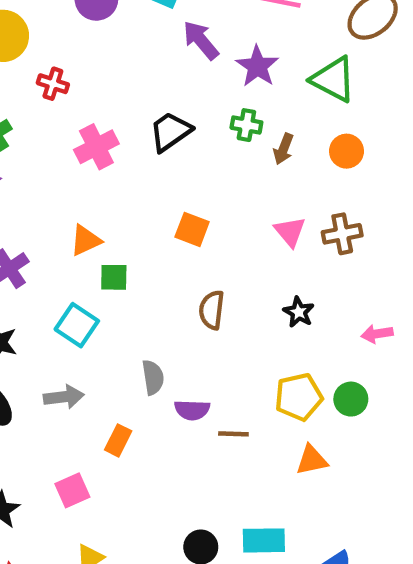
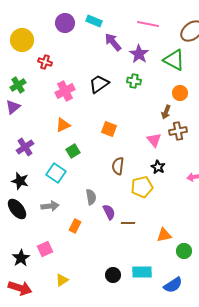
brown arrow: (283, 149) -> (166, 112), moved
pink triangle: (290, 232) -> (154, 140), moved
orange triangle: (86, 240) -> (63, 125), moved
green square: (114, 277) -> (73, 151), turned -32
yellow pentagon: (299, 397) -> (142, 187), moved
green circle: (351, 399) -> (184, 251), moved
purple semicircle: (192, 410) -> (109, 212), turned -119
pink square: (72, 490) -> (45, 249), moved

